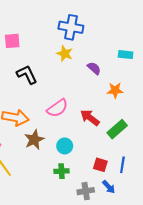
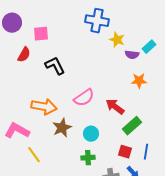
yellow star: (65, 54) -> (117, 40), moved
cyan rectangle: (126, 55) -> (149, 47), turned -48
purple semicircle: (94, 68) -> (132, 55), moved, turned 144
green rectangle: (117, 129) -> (132, 126), moved

